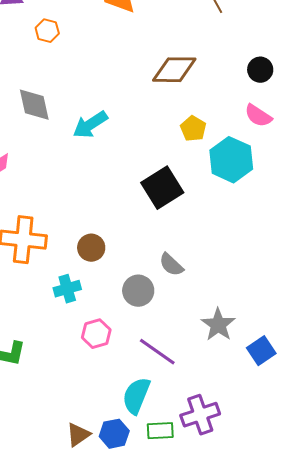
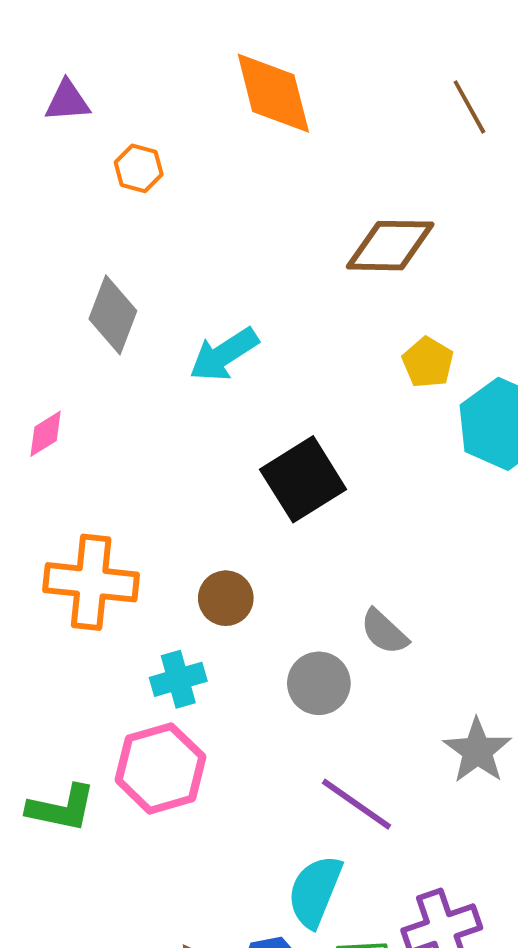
gray diamond: (34, 105) -> (113, 315), turned 33
black square: (162, 188) -> (303, 479), moved
pink hexagon: (96, 334) -> (160, 768), moved, size x1.5

